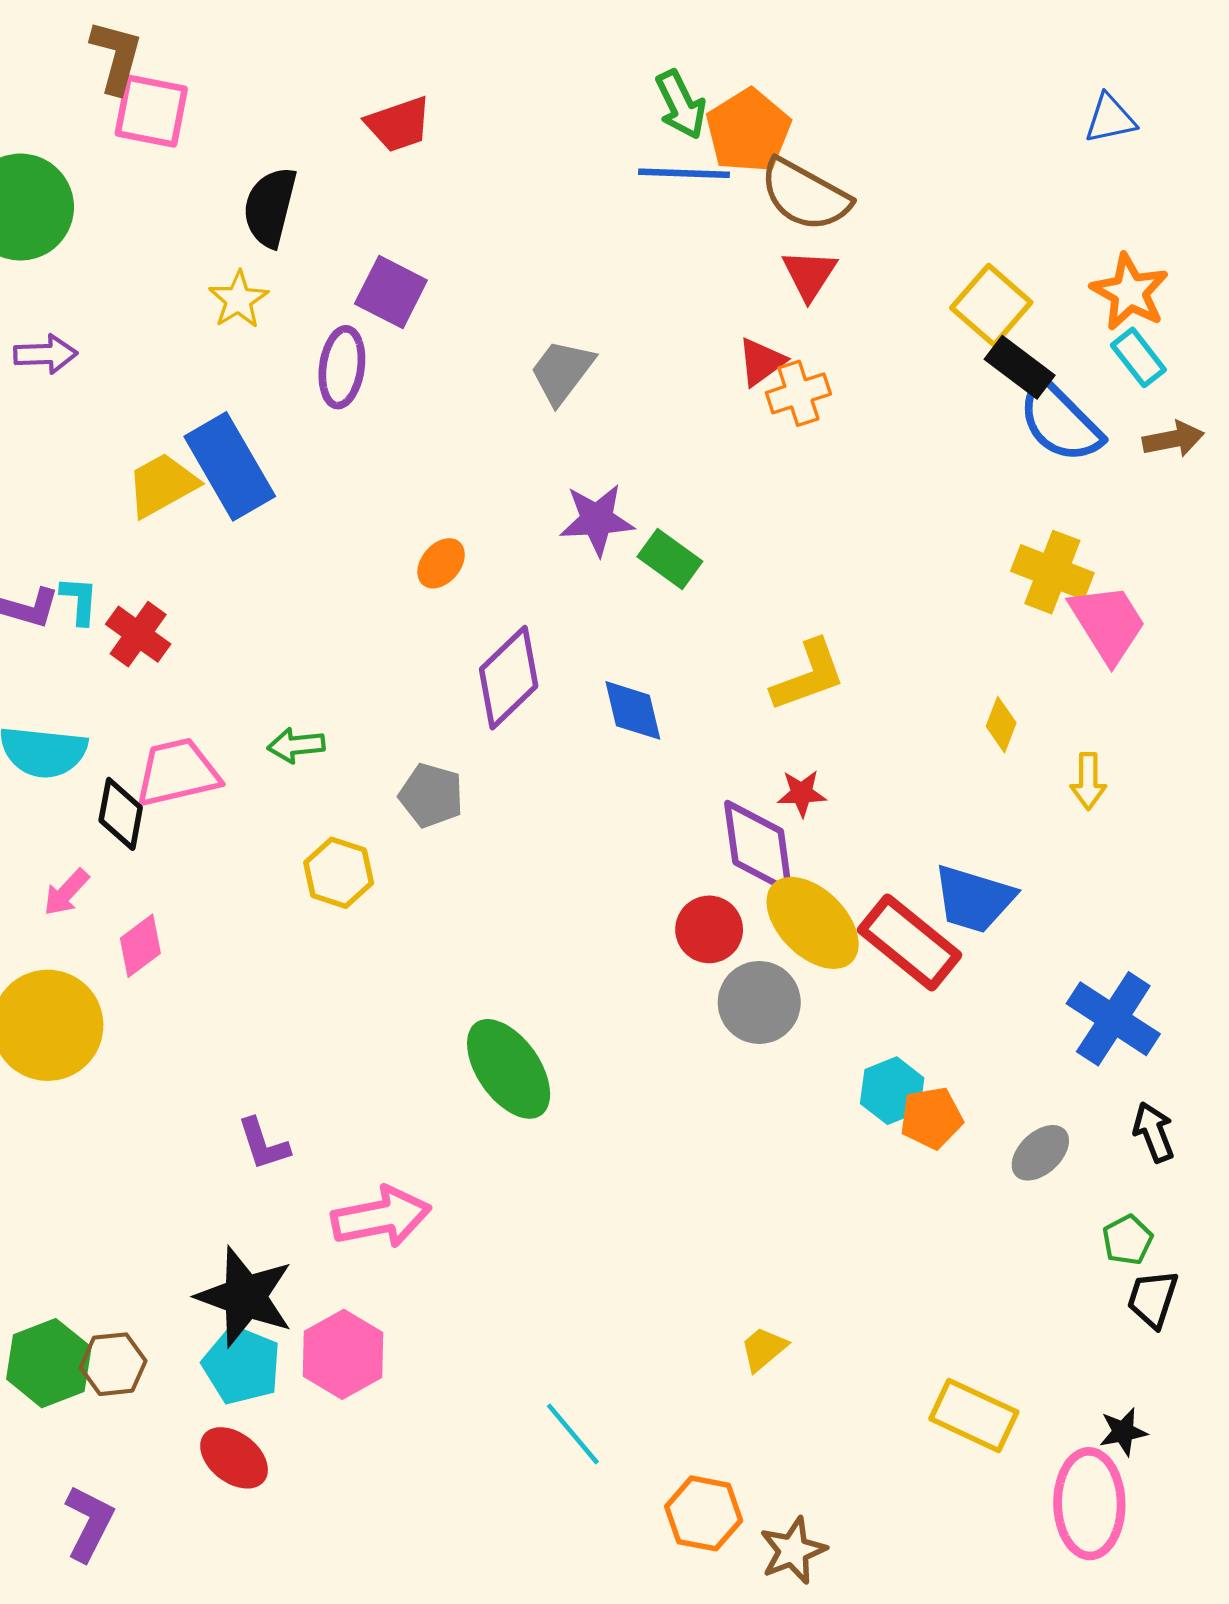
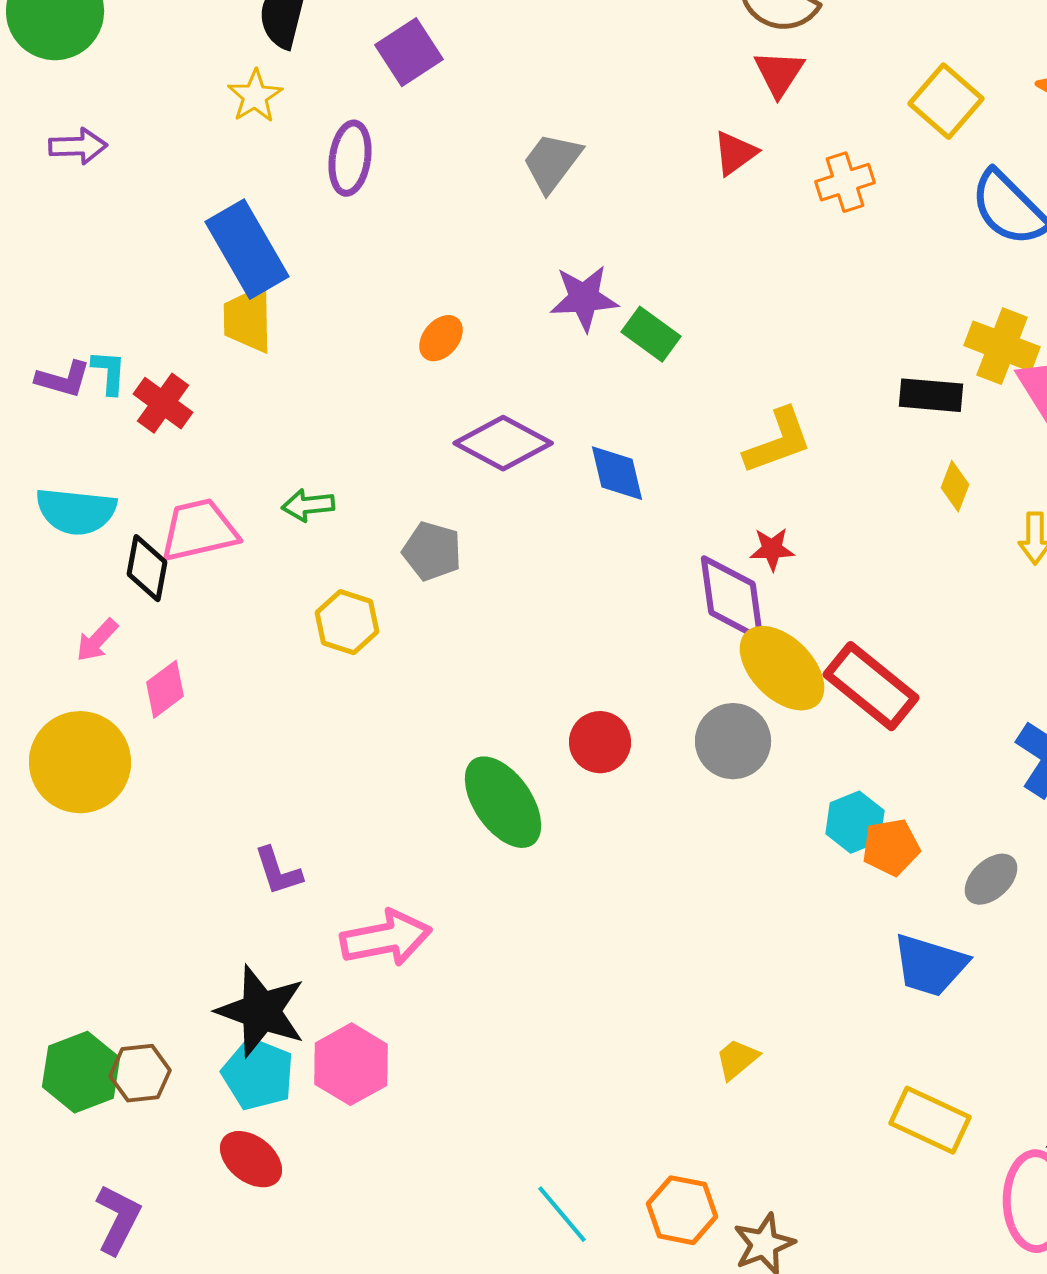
purple square: (391, 292) -> (409, 52), moved, turned 30
black rectangle: (1020, 367) -> (931, 395), moved, turned -32
orange cross: (798, 393) -> (845, 182), moved
yellow trapezoid: (162, 485) -> (248, 319), moved, turned -62
purple diamond: (509, 678) -> (503, 443), turned 72
blue trapezoid: (974, 899) -> (930, 965), moved
red circle: (709, 929) -> (600, 742), moved
cyan line: (573, 1434) -> (562, 1214), moved

